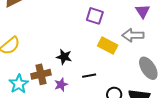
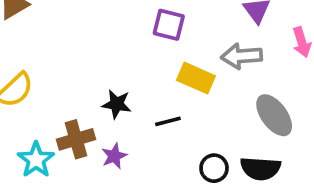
black line: (89, 76) -> (168, 121), moved

